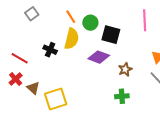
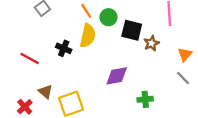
purple diamond: (99, 57) -> (117, 76), moved, turned -30
brown star: (125, 69) -> (151, 43), moved
red cross: (16, 79) -> (25, 107), moved

